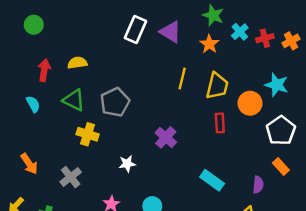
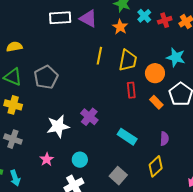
white rectangle: (136, 30) -> (60, 18), turned 65
yellow cross: (88, 134) -> (13, 105), moved
purple cross: (166, 137) -> (89, 117), moved
white star: (127, 164) -> (58, 126), size x1.6
orange rectangle: (281, 166) -> (156, 102), moved
gray cross: (71, 177) -> (13, 139), turned -30

